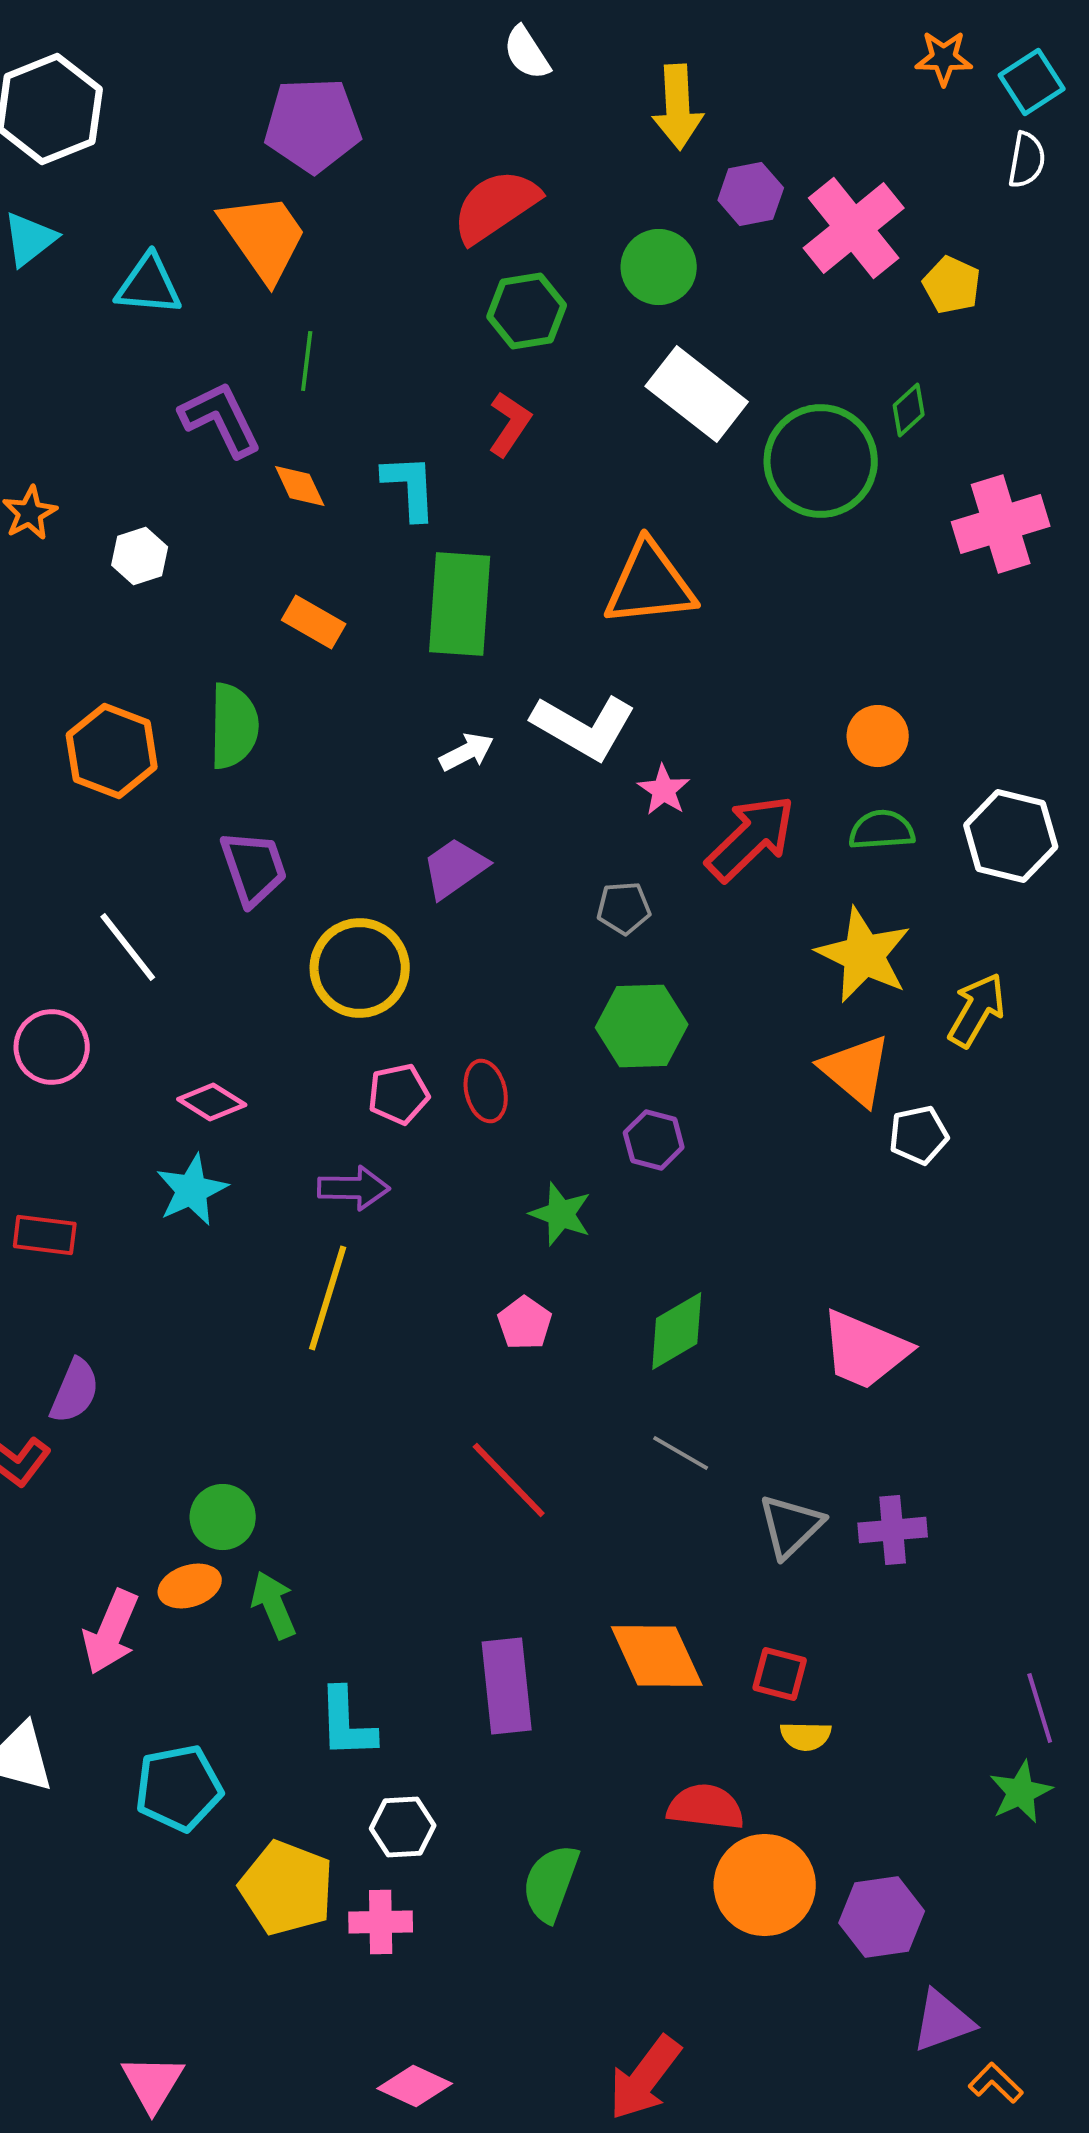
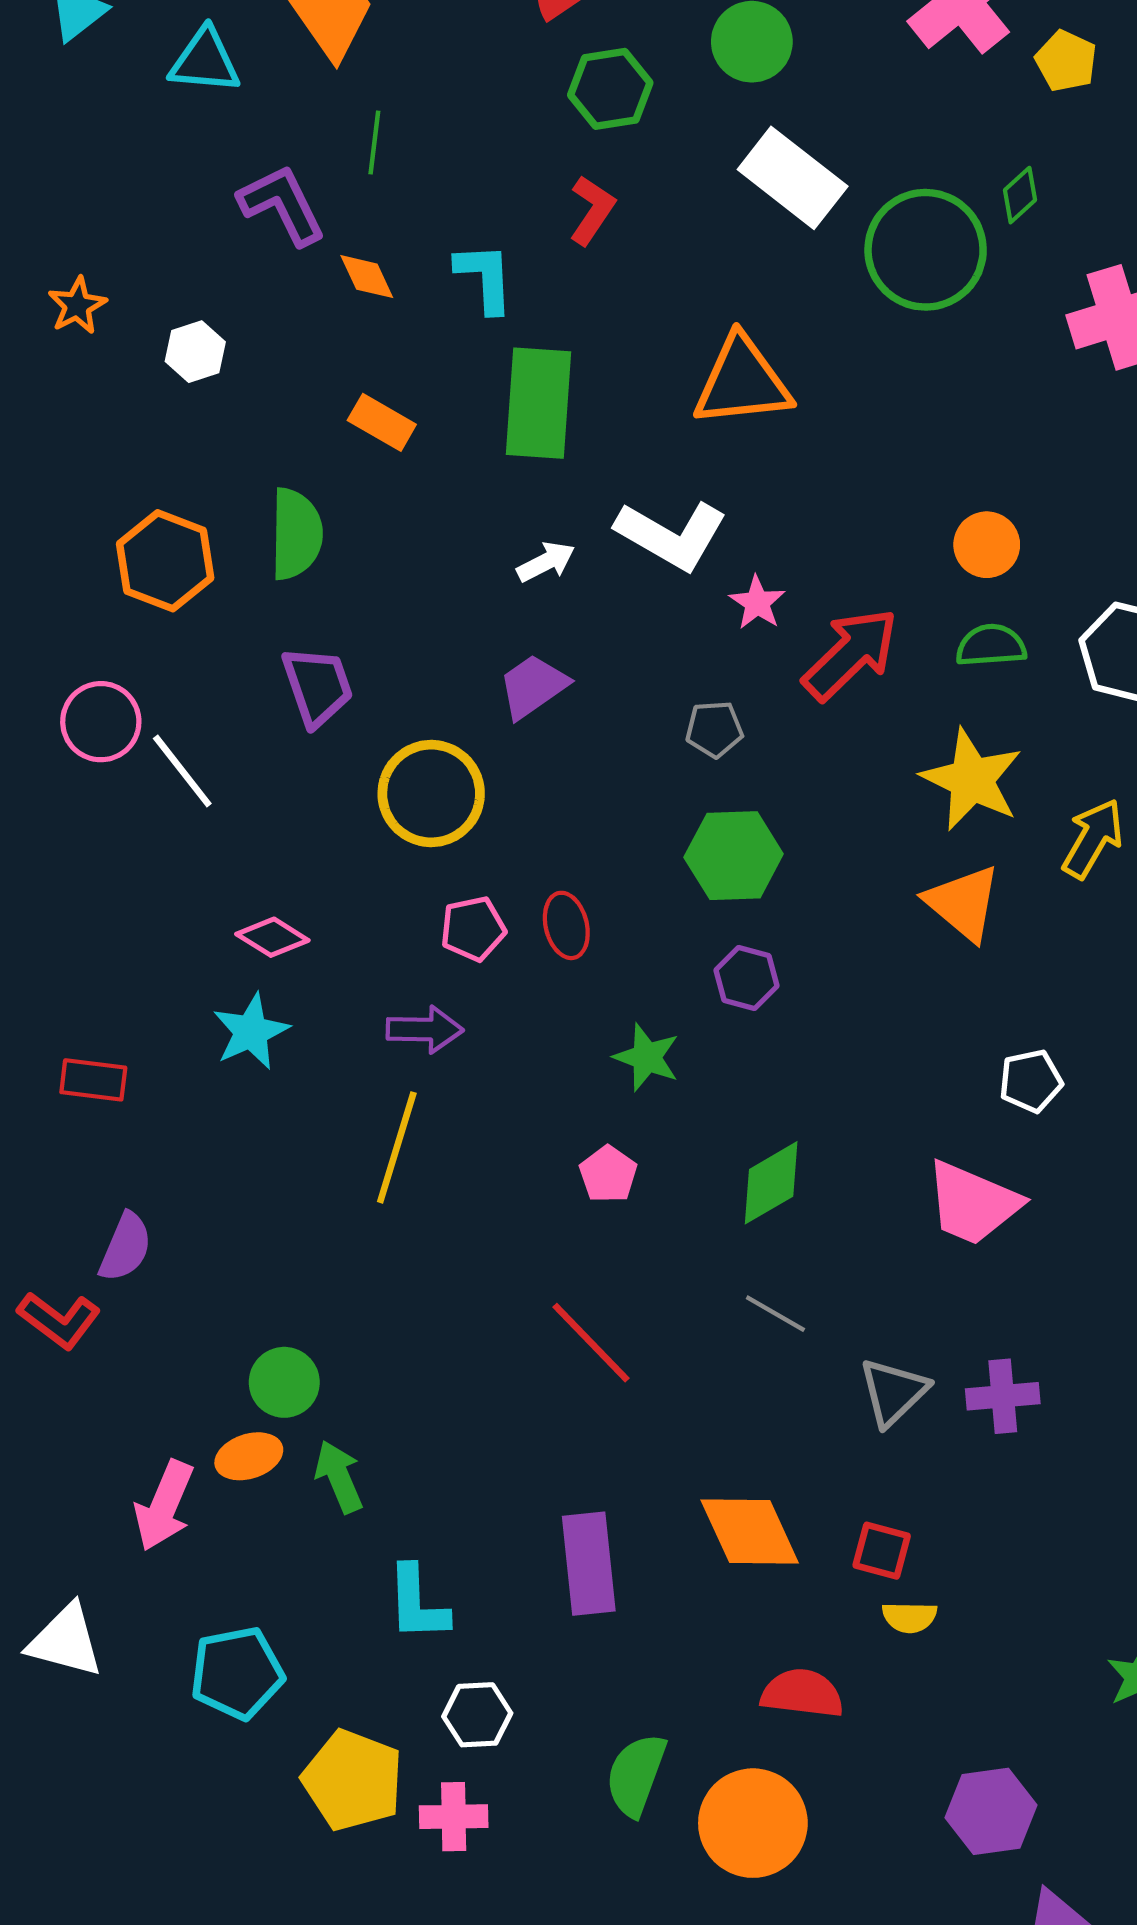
pink circle: (52, 1047) -> (101, 722), moved
white pentagon: (919, 1135) -> (1031, 1081), moved
orange circle: (765, 1885) -> (753, 1823), moved

